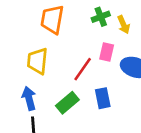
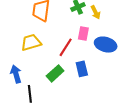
yellow trapezoid: (37, 61) -> (31, 43), turned 70
blue arrow: (29, 98) -> (16, 74), moved

